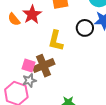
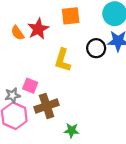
brown cross: (44, 66) -> (47, 106), moved
gray star: (29, 80) -> (13, 95), moved

